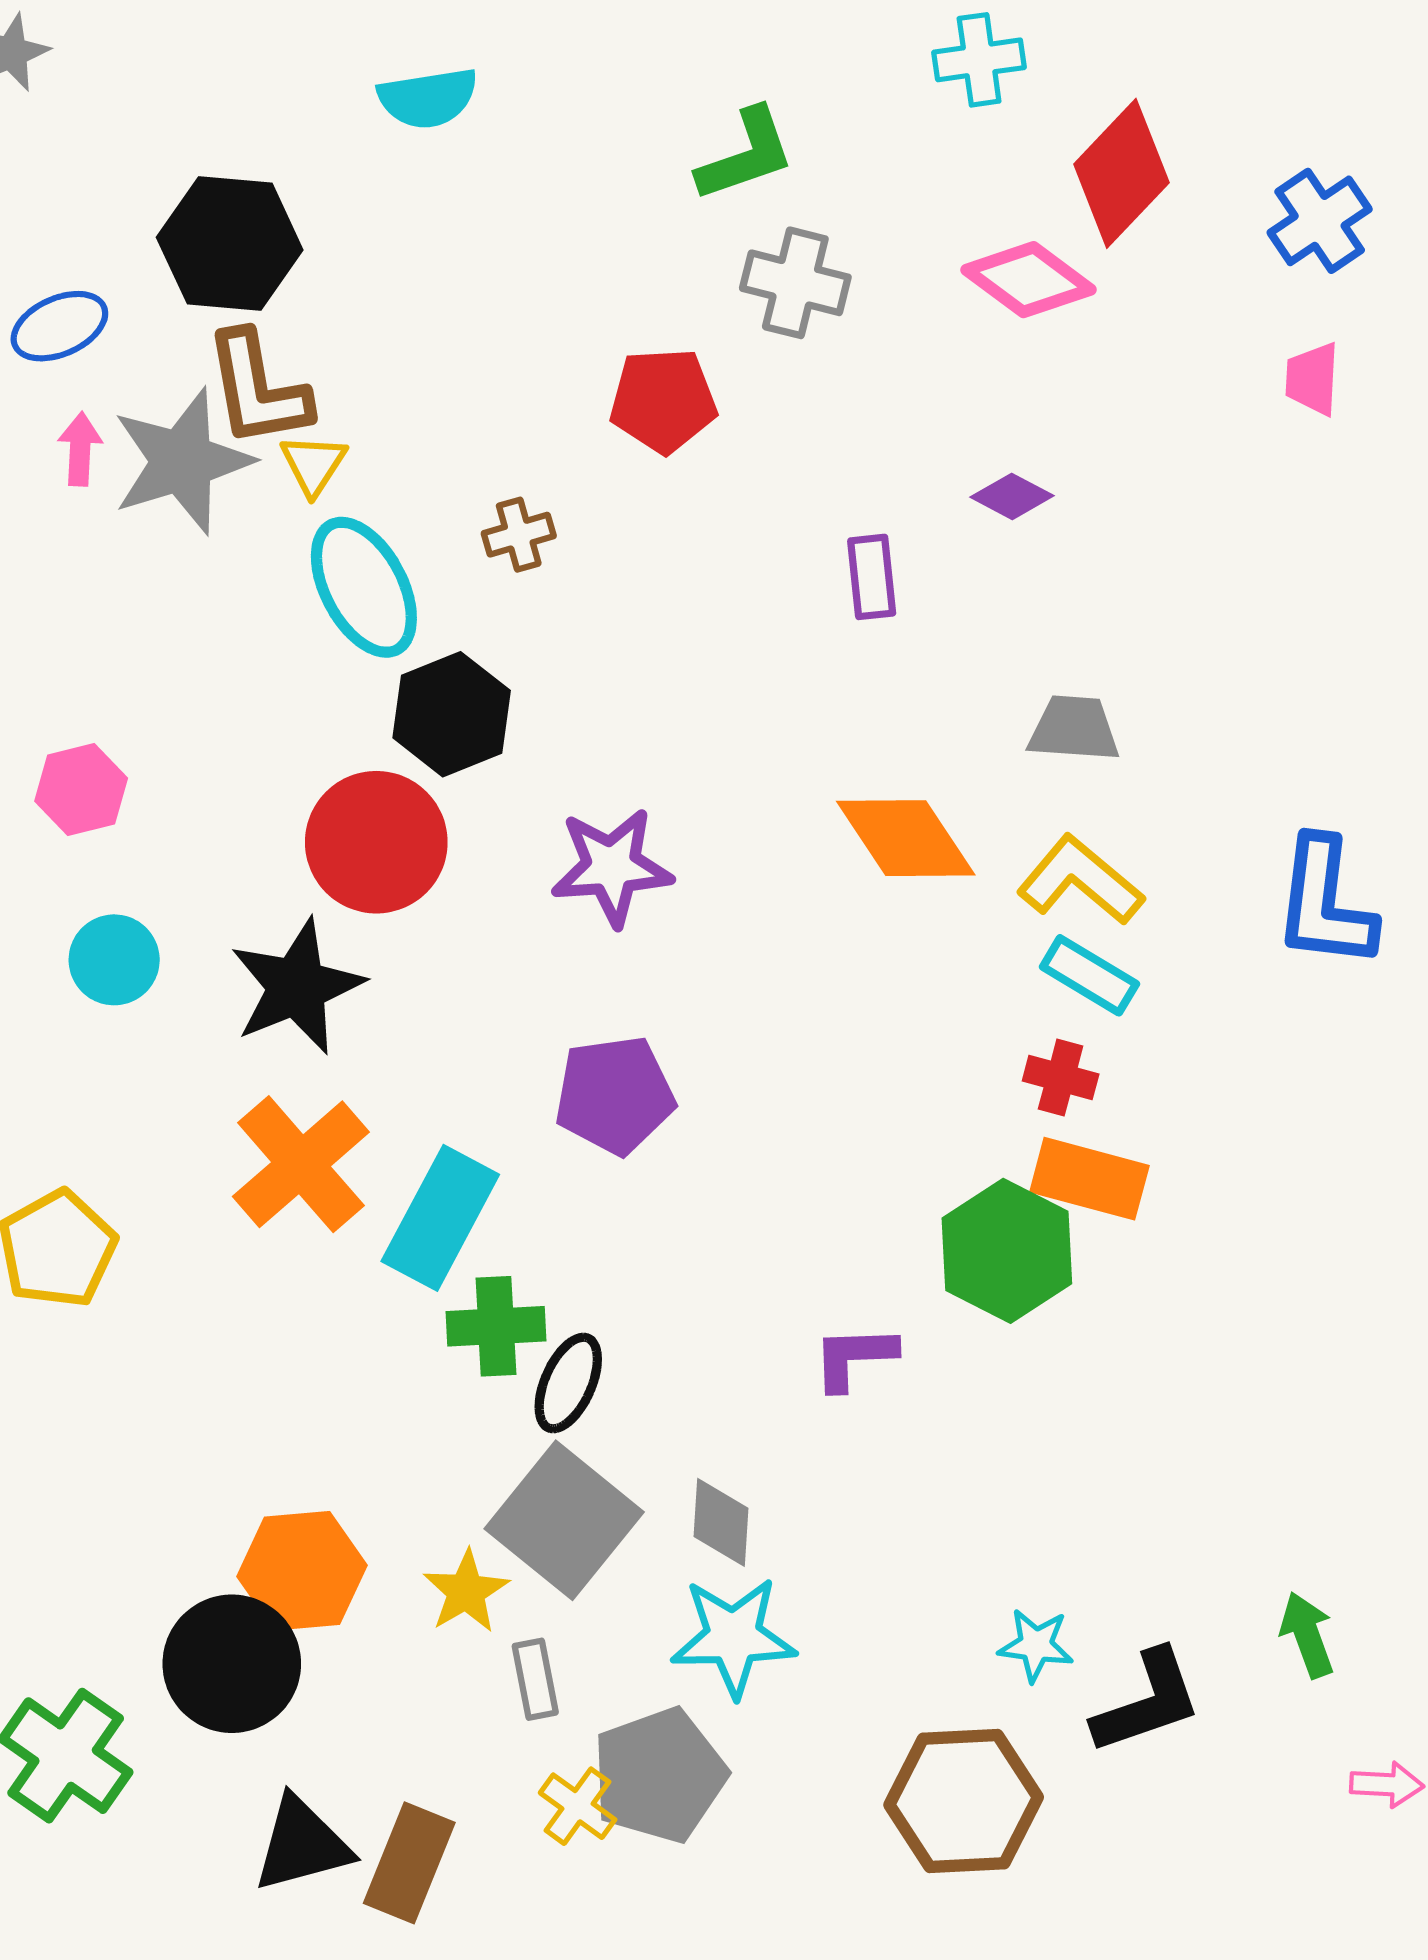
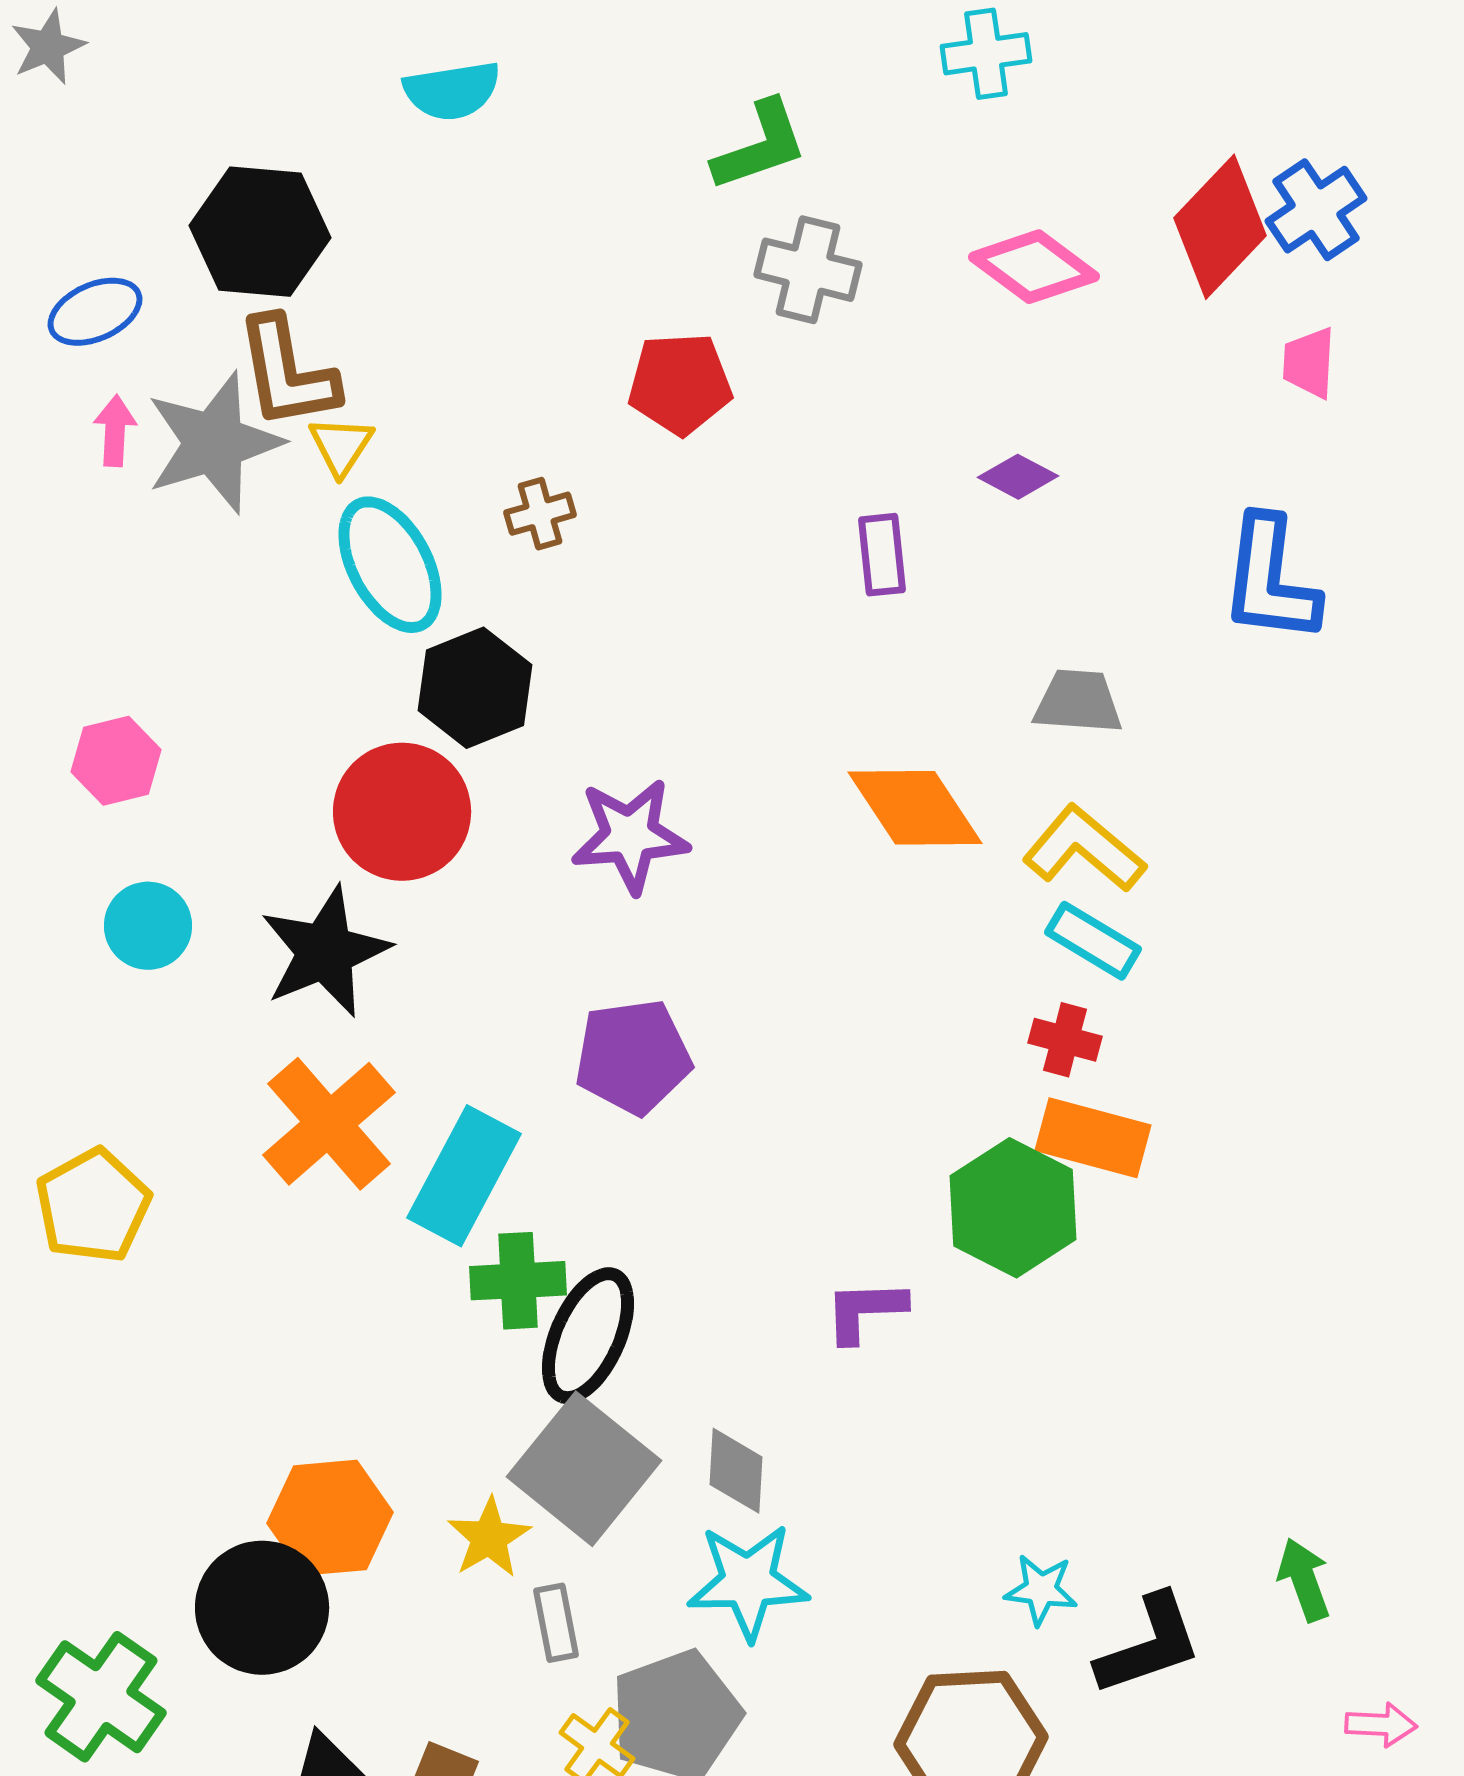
red diamond: (1121, 173) -> (1220, 227), moved
blue L-shape: (1325, 903) -> (1270, 580), moved
black ellipse: (568, 1383) -> (588, 1336), size x1.4

